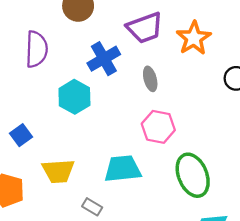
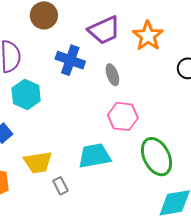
blue cross: (104, 59) -> (70, 60), turned -36
cyan hexagon: (74, 97) -> (26, 95), moved
gray rectangle: (92, 207) -> (61, 186), moved, turned 36

